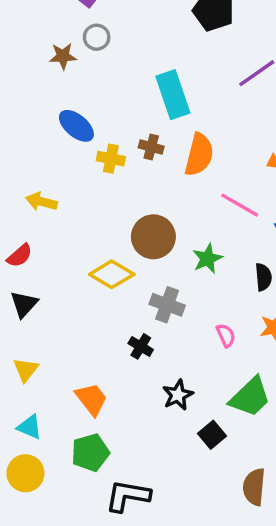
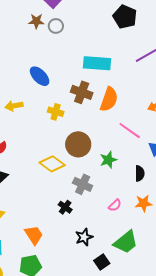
brown star: (63, 56) -> (36, 21), moved
cyan rectangle: (173, 95) -> (97, 63), turned -72
brown cross: (151, 147) -> (82, 92), size x1.5
yellow cross: (111, 159) -> (56, 112), moved
yellow arrow: (41, 202) -> (14, 106), moved, turned -30
pink semicircle: (226, 335) -> (115, 205), turned 64

